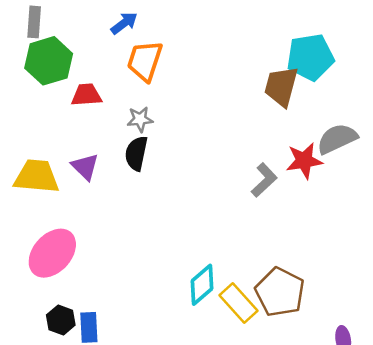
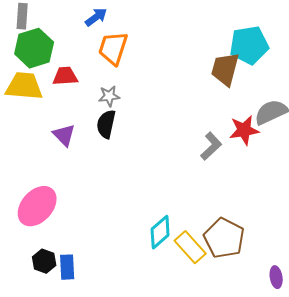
yellow trapezoid: (37, 176) -> (24, 86), moved

